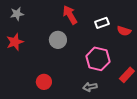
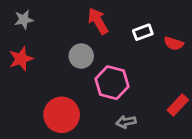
pink hexagon: (98, 59) -> (112, 83), moved
red circle: (44, 82) -> (62, 115), size x1.6

